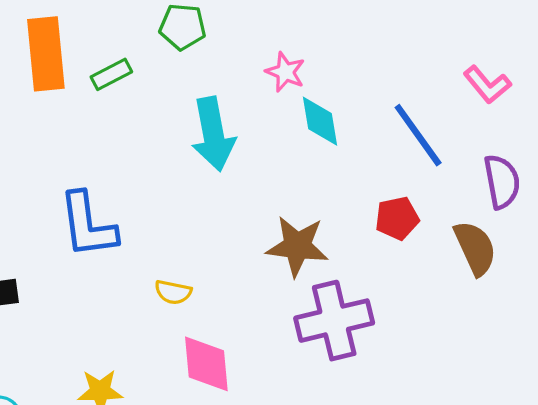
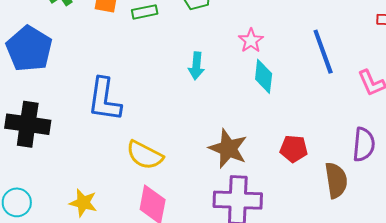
cyan arrow: (213, 134) -> (196, 66), size x0.6
blue line: (418, 135) -> (323, 52), moved
yellow semicircle: (173, 292) -> (145, 155), size x1.6

